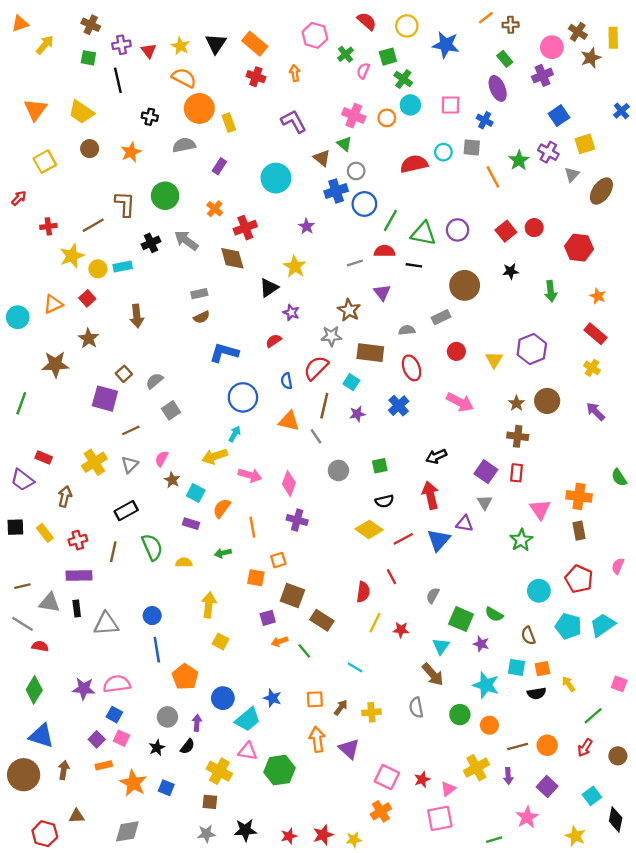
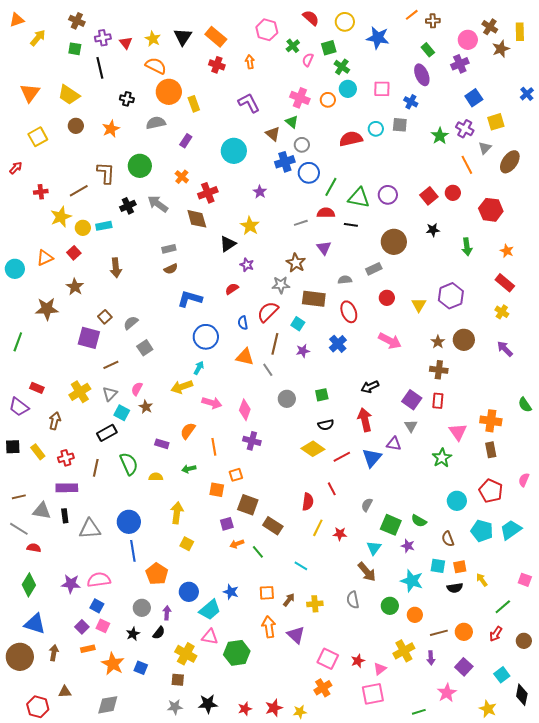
orange line: (493, 177) -> (467, 165), moved
cyan square: (196, 493) -> (122, 413), moved
blue circle: (152, 616) -> (129, 522), size x1.5

